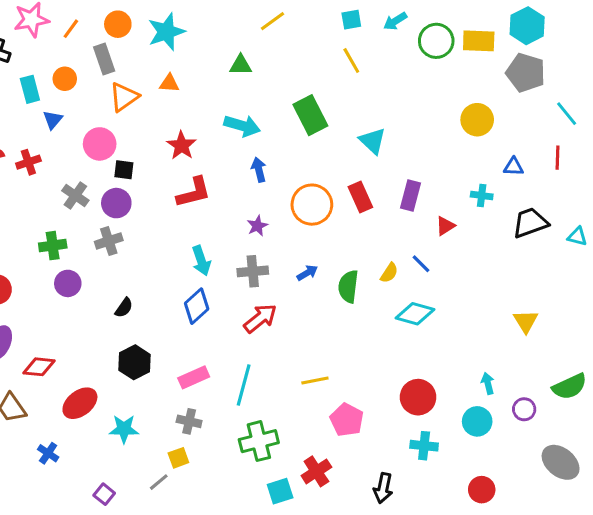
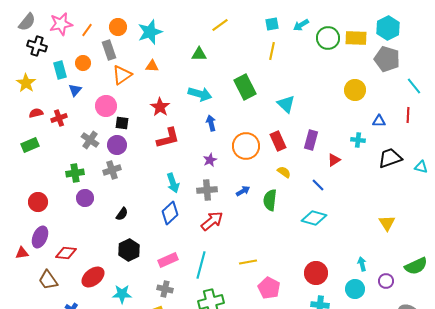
yellow line: (351, 61) -> (272, 51), turned 42
yellow semicircle: (389, 273) -> (284, 172), moved, turned -88

